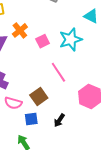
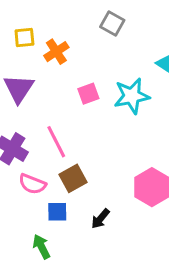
orange cross: (20, 30) -> (56, 52), moved
pink line: (58, 72) -> (56, 142), moved

